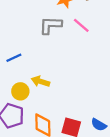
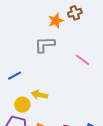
pink line: (81, 25) -> (83, 60), moved

